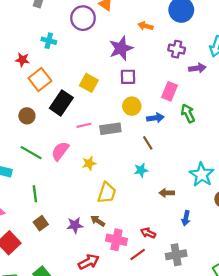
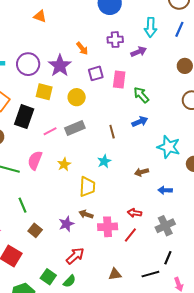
purple circle: (83, 18) -> (28, 64), moved
orange arrow: (146, 26) -> (82, 48), moved, turned -128
purple star: (121, 48) -> (60, 66), moved
purple square: (128, 77) -> (96, 73), moved
yellow circle: (132, 106) -> (77, 97), moved
blue arrow: (155, 118) -> (140, 122), moved
brown line: (148, 143) -> (112, 132), turned 32
cyan star: (141, 170) -> (104, 161), moved
blue arrow: (186, 218) -> (165, 190), turned 96
red arrow: (89, 262) -> (75, 256), moved

